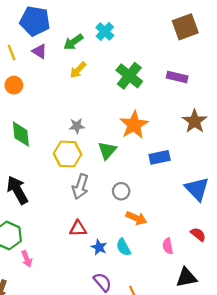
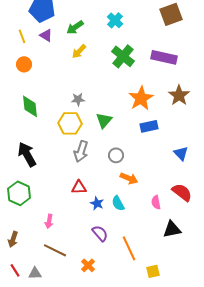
cyan cross: (105, 31) -> (115, 20), moved
purple rectangle: (177, 77) -> (164, 57), size x1.4
orange star: (134, 125) -> (141, 98), moved
blue triangle: (197, 189) -> (181, 153), size x0.7
red semicircle: (198, 234) -> (182, 192), size x1.5
pink arrow: (27, 259) -> (49, 221), moved, turned 32

